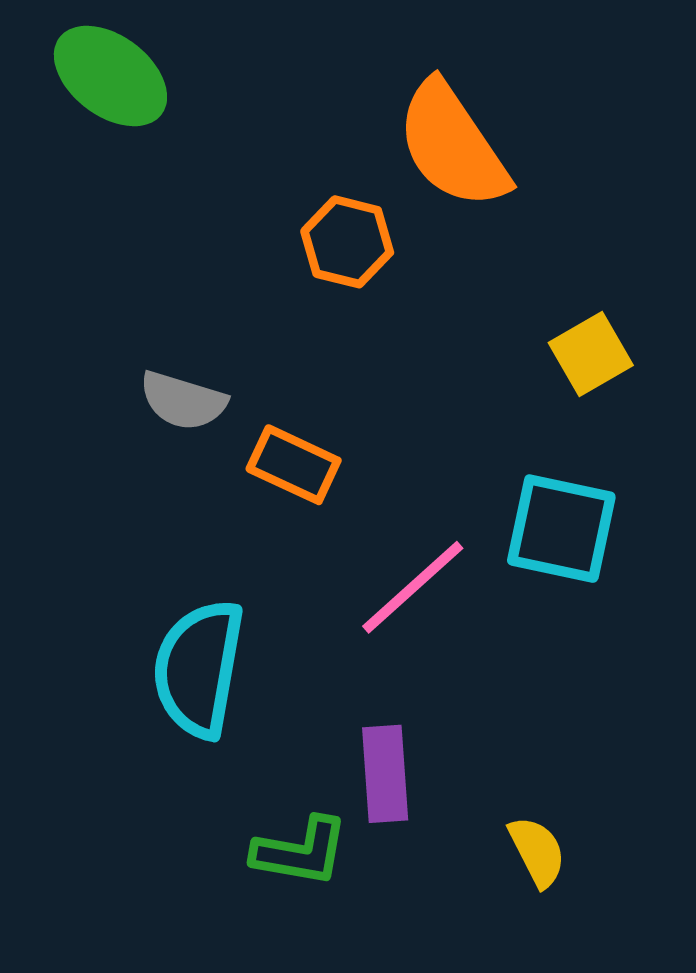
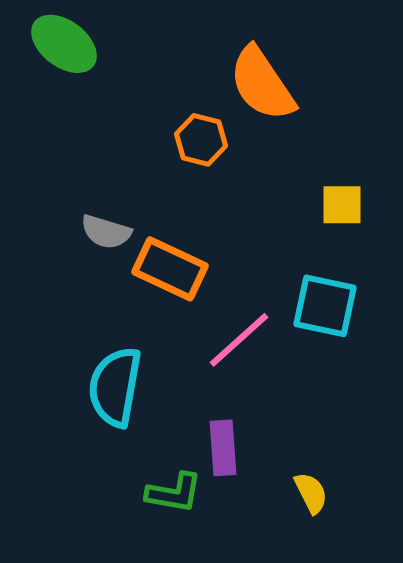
yellow square: (591, 354) -> (342, 205), turned 30
orange rectangle: (294, 465) -> (170, 269), size x1.4

